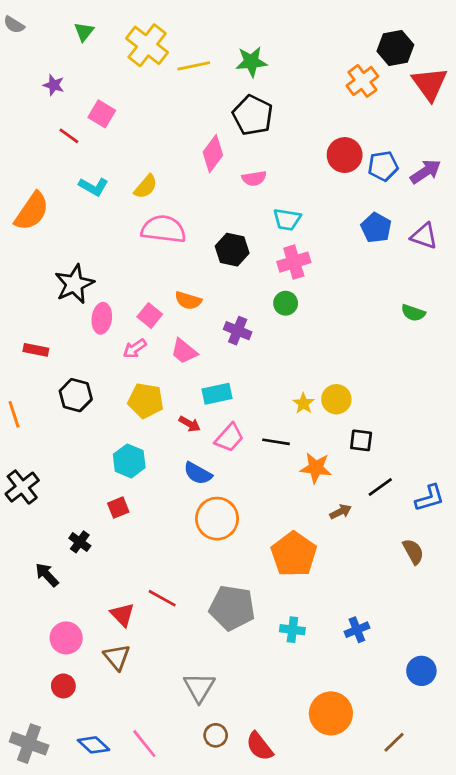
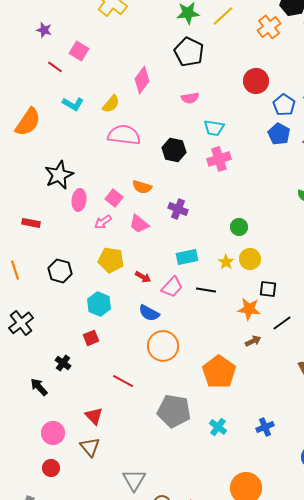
yellow line: (194, 66) -> (223, 16), moved, turned -30
pink diamond: (213, 154) -> (142, 80), moved
blue pentagon: (383, 166) -> (284, 105), moved, turned -30
green circle: (286, 303) -> (239, 227), moved
cyan rectangle: (217, 394) -> (187, 257), moved
black hexagon: (76, 395) -> (60, 271), moved
orange star: (316, 468) -> (249, 309), moved
red line: (162, 598) -> (123, 381), moved
cyan cross: (292, 630) -> (218, 427), turned 30
gray triangle: (199, 687) -> (134, 480), moved

